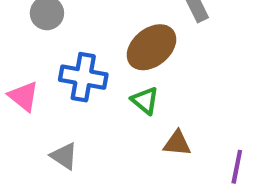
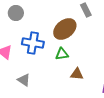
green triangle: (145, 101) -> (62, 54), turned -48

